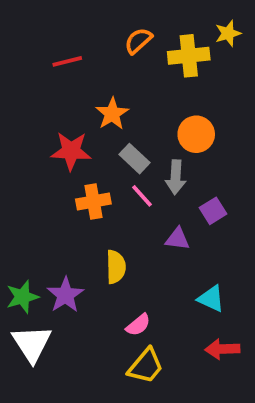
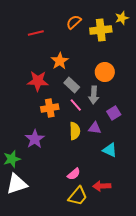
yellow semicircle: (116, 267) -> (75, 131), moved
purple star: (65, 295) -> (35, 139), moved
cyan triangle: (211, 299) -> (110, 150), moved
white triangle: (32, 344) -> (17, 184), turned 45
red arrow: (222, 349) -> (102, 186), moved

